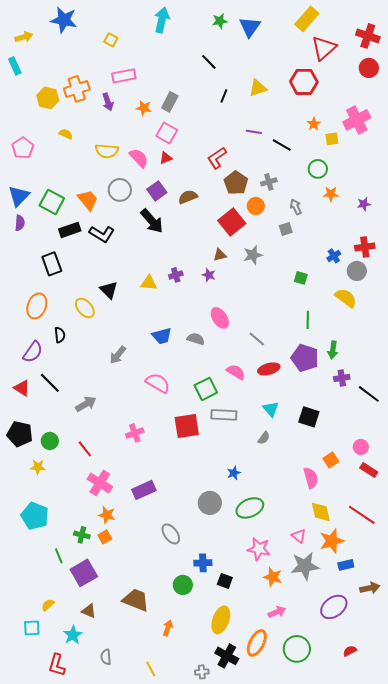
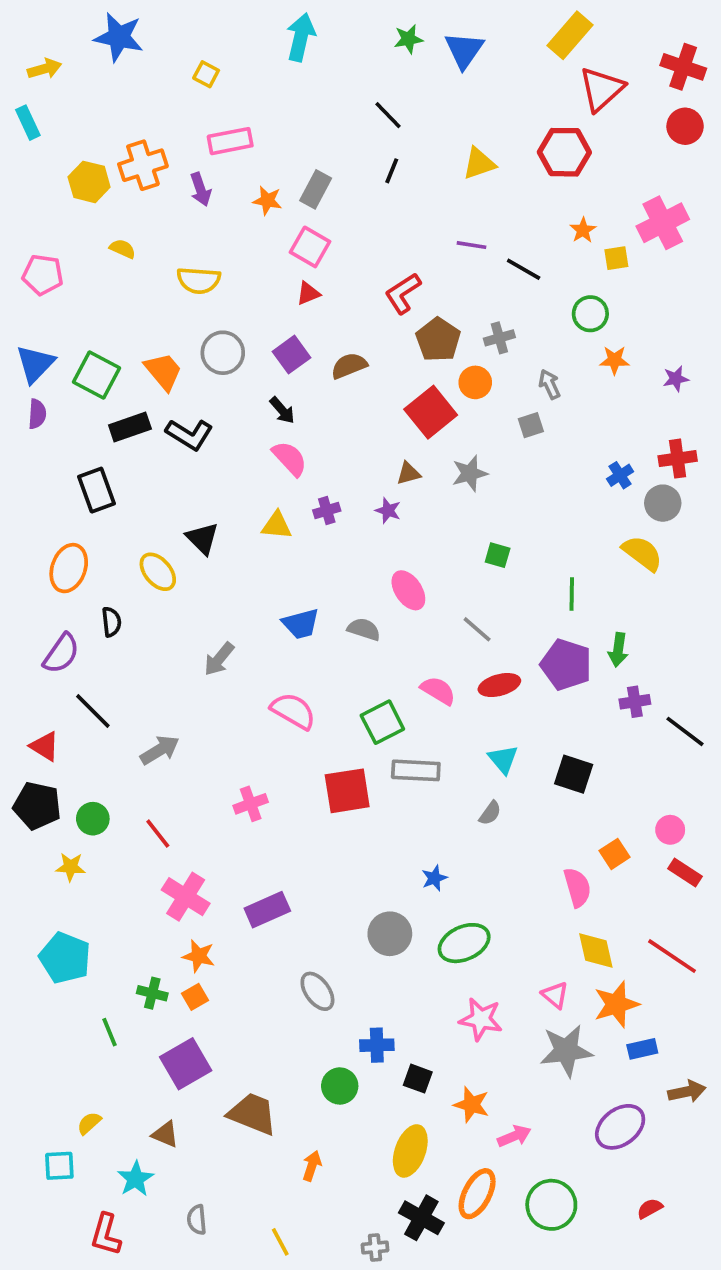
black line: (224, 96) -> (392, 171), moved
pink pentagon: (23, 148) -> (43, 275), turned -30
pink semicircle: (139, 158) -> (290, 459), moved
black arrow: (152, 221) -> (282, 410), size x0.6
green square: (301, 278) -> (498, 555), moved
red triangle: (22, 388) -> (45, 746), moved
purple square: (84, 573) -> (186, 1064), moved
orange star: (273, 577) -> (472, 1105), moved

